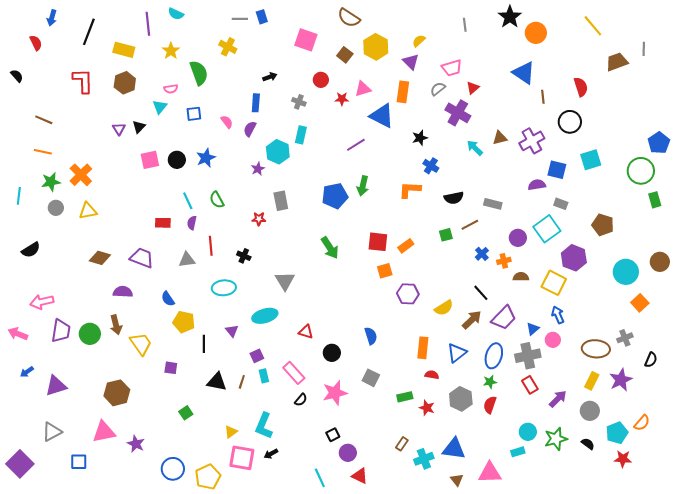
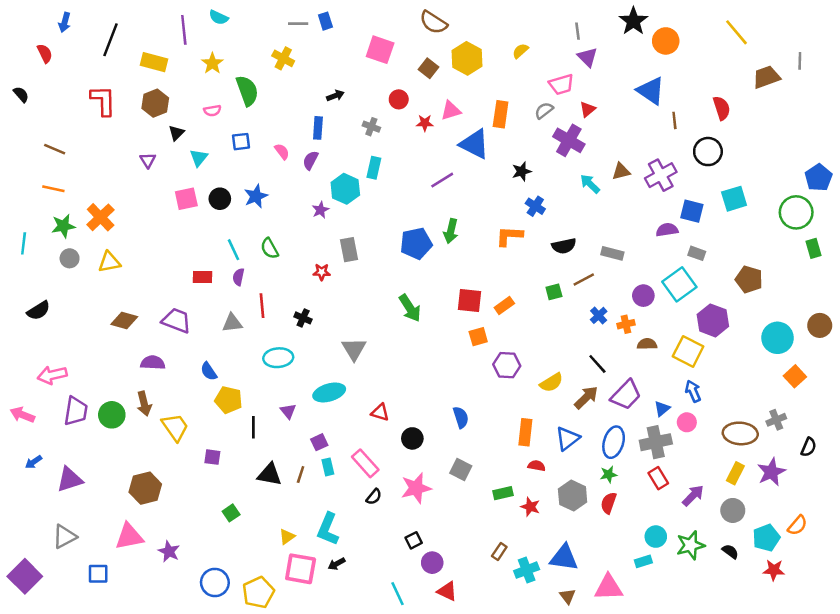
purple triangle: (411, 62) -> (587, 57), moved
cyan triangle: (160, 107) -> (199, 158), moved
black triangle: (139, 127) -> (176, 133), moved

